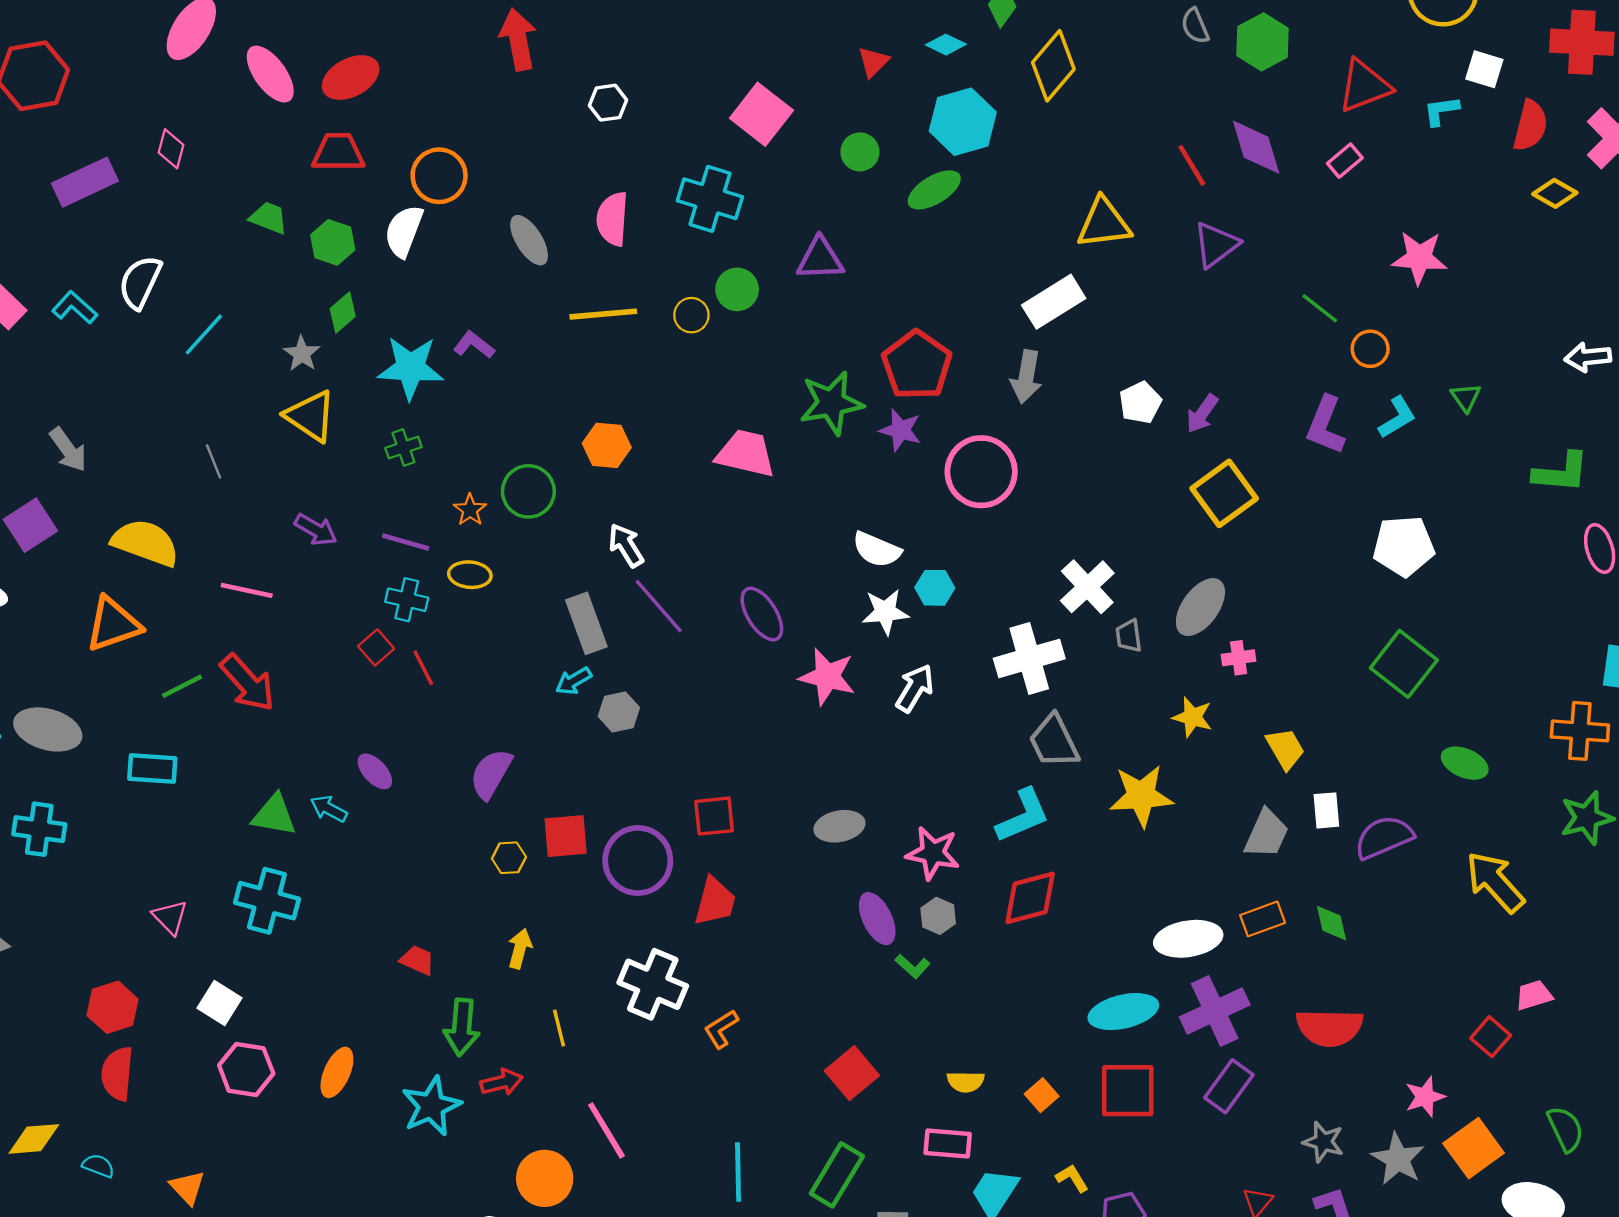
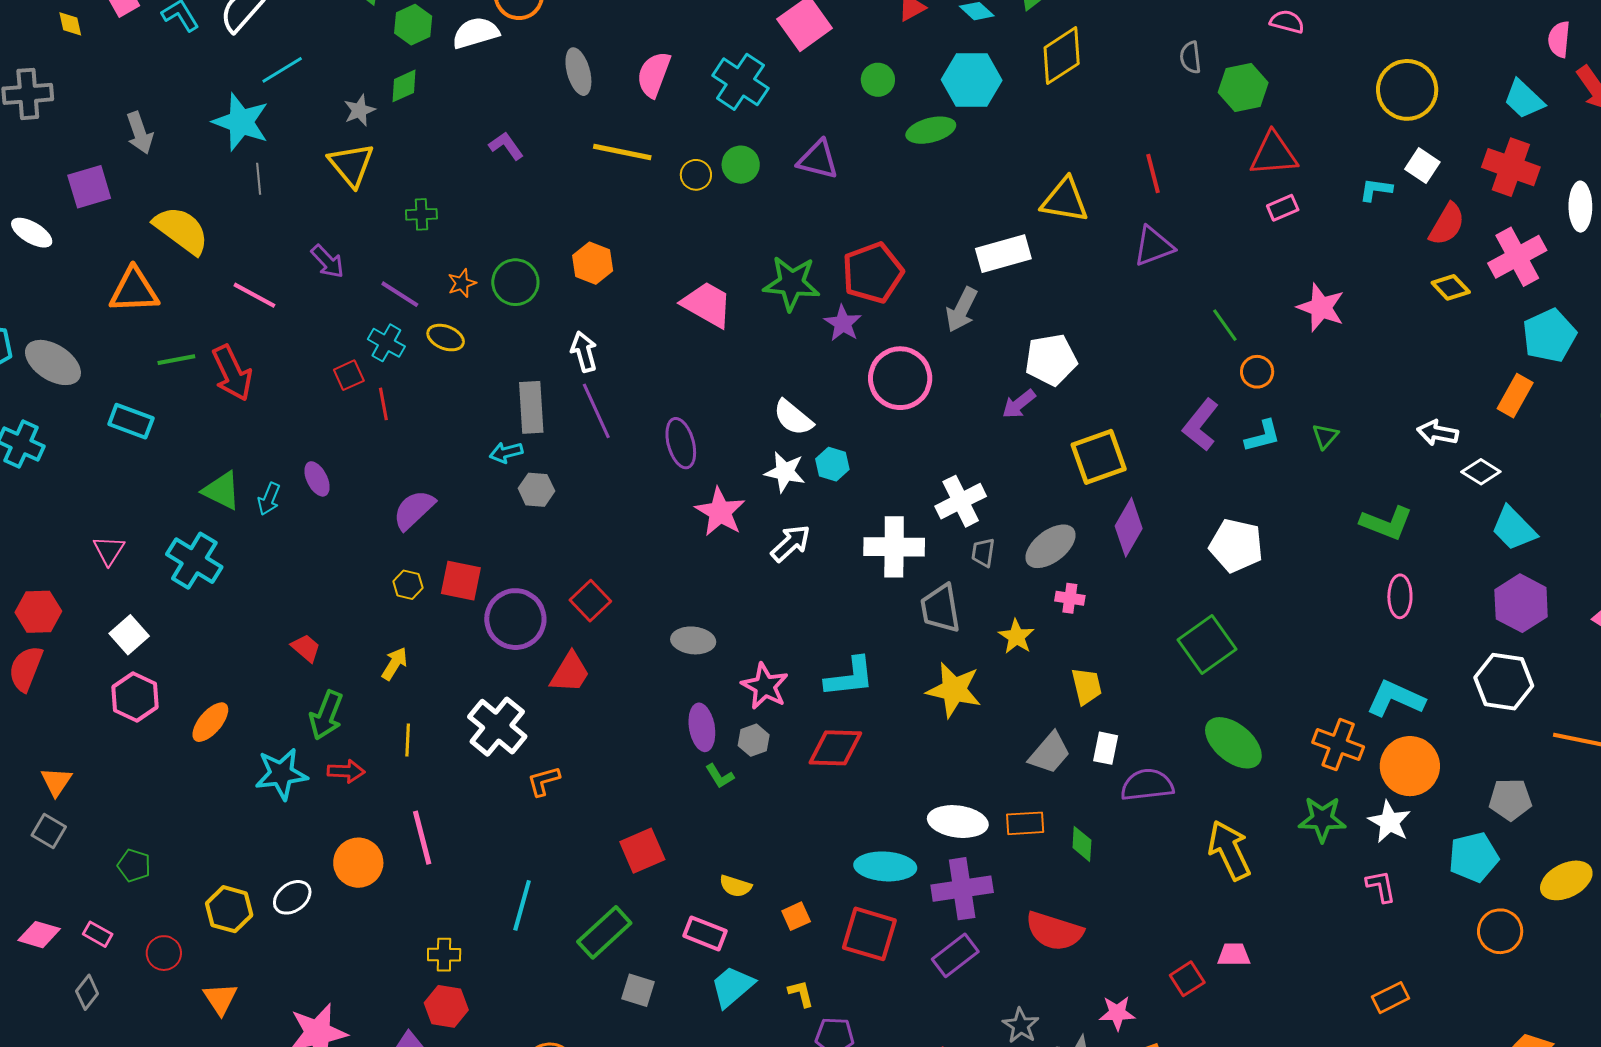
red triangle: (1364, 86) -> (1274, 154), moved
purple diamond: (1256, 147) -> (1129, 527), moved, turned 30
white semicircle: (404, 231) -> (476, 33), turned 36
cyan star: (410, 368) -> (241, 122), moved
white pentagon: (1140, 403) -> (1051, 360), size x1.4
purple arrow: (1202, 414) -> (1019, 404), moved
gray trapezoid: (1054, 741) -> (940, 608), moved
green ellipse: (1465, 763) -> (1233, 743), size x1.5
cyan arrow: (329, 809) -> (269, 499), turned -112
red square: (714, 816) -> (590, 601), turned 36

